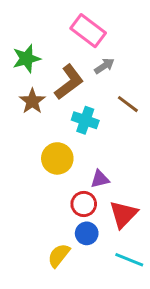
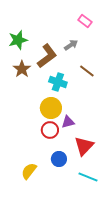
pink rectangle: (88, 31) -> (85, 21), moved, size x0.6
yellow circle: (57, 158) -> (51, 108), moved
red circle: (84, 204) -> (50, 130), moved
yellow semicircle: (59, 255) -> (29, 171), moved

